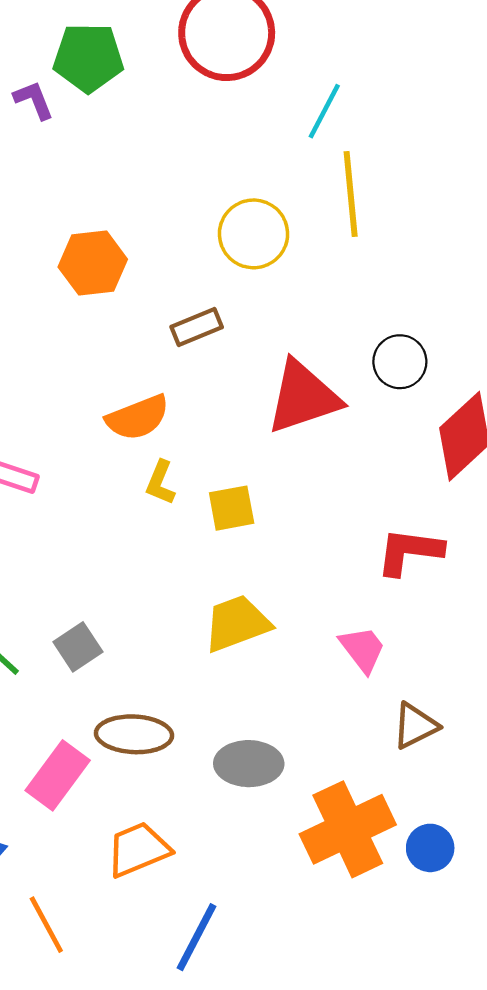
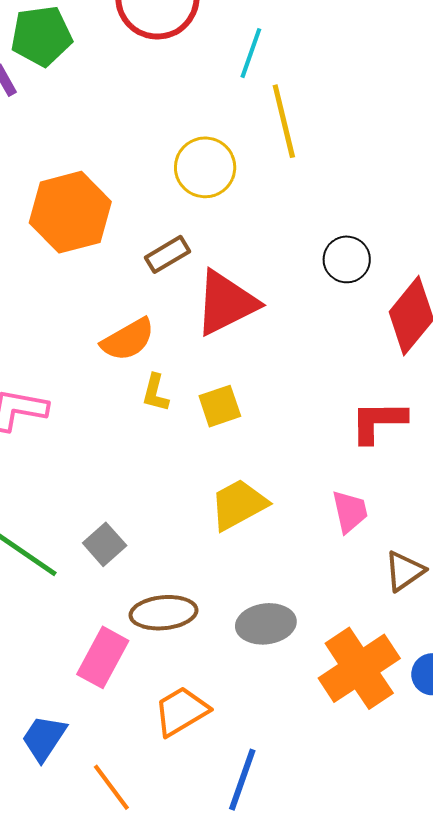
orange hexagon: (93, 263) -> (70, 212), size x1.4
red triangle: (303, 397) -> (226, 303), moved
pink trapezoid: (362, 649) -> (350, 511), turned 33

